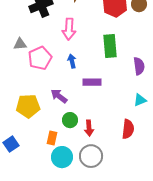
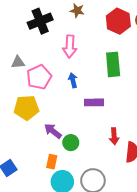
purple arrow: (59, 96) -> (53, 131), moved
yellow pentagon: (28, 106) -> (26, 108), moved
red arrow: (89, 128) -> (114, 136), moved

